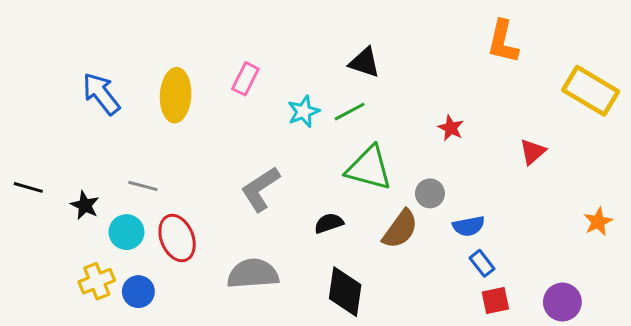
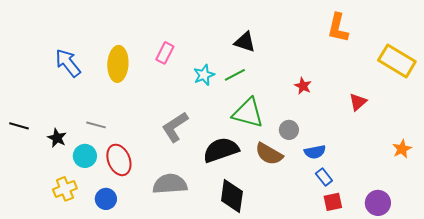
black semicircle: (329, 223) -> (221, 150), size x1.8
brown semicircle: (400, 229) -> (269, 154), turned 84
blue circle: (138, 292) -> (106, 199), moved

